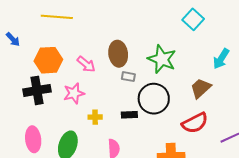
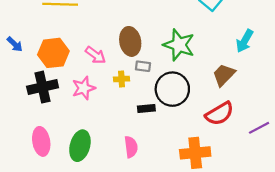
blue arrow: (13, 39) -> (15, 44), moved
yellow cross: (95, 117) -> (122, 79), moved

